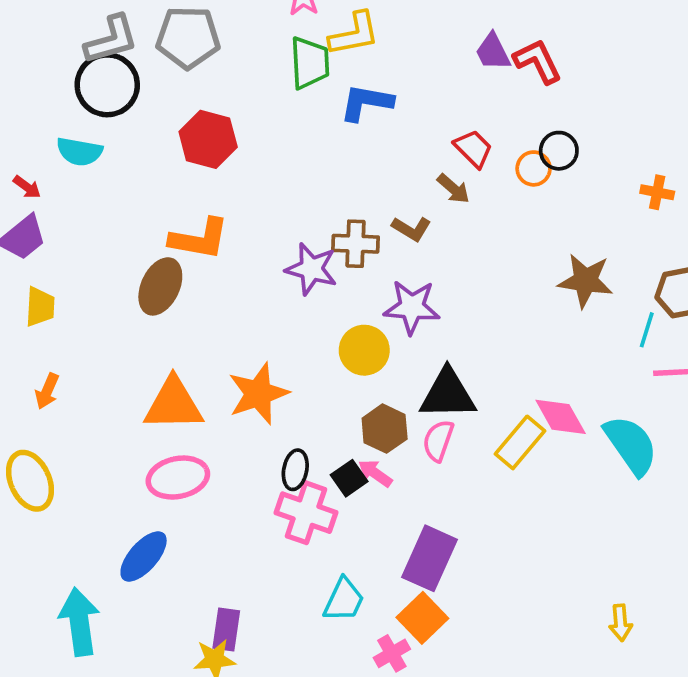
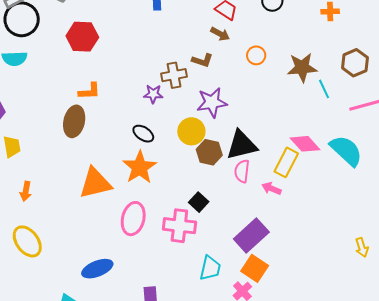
orange circle: (534, 168) -> (256, 55), moved
orange L-shape: (199, 239) -> (89, 91), size x0.7
purple star: (311, 269) -> (153, 94), size x0.7
cyan line: (647, 330) -> (324, 89), moved, turned -30
brown hexagon: (385, 429) -> (209, 152), moved
black ellipse: (295, 470) -> (143, 134), moved, turned -55
pink arrow: (375, 473) -> (271, 189), moved
pink ellipse: (178, 478) -> (133, 219), moved, turned -52
blue ellipse: (144, 556) -> (97, 269), turned 40
purple rectangle: (429, 558) -> (251, 236), turned 36

